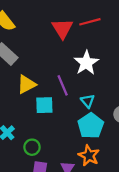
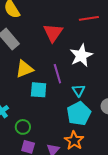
red triangle: (62, 28) -> (53, 33), moved

